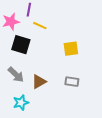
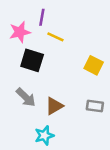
yellow square: (71, 49) -> (94, 65), turned 35
cyan star: (21, 103) -> (44, 136), moved

